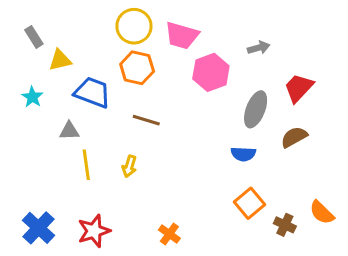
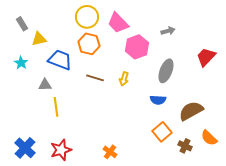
pink trapezoid: (182, 35) -> (118, 23), turned 30
red trapezoid: (299, 88) -> (206, 57), moved
brown semicircle: (294, 137) -> (191, 111), moved, size x1.4
yellow arrow: (129, 166) -> (124, 79), moved

